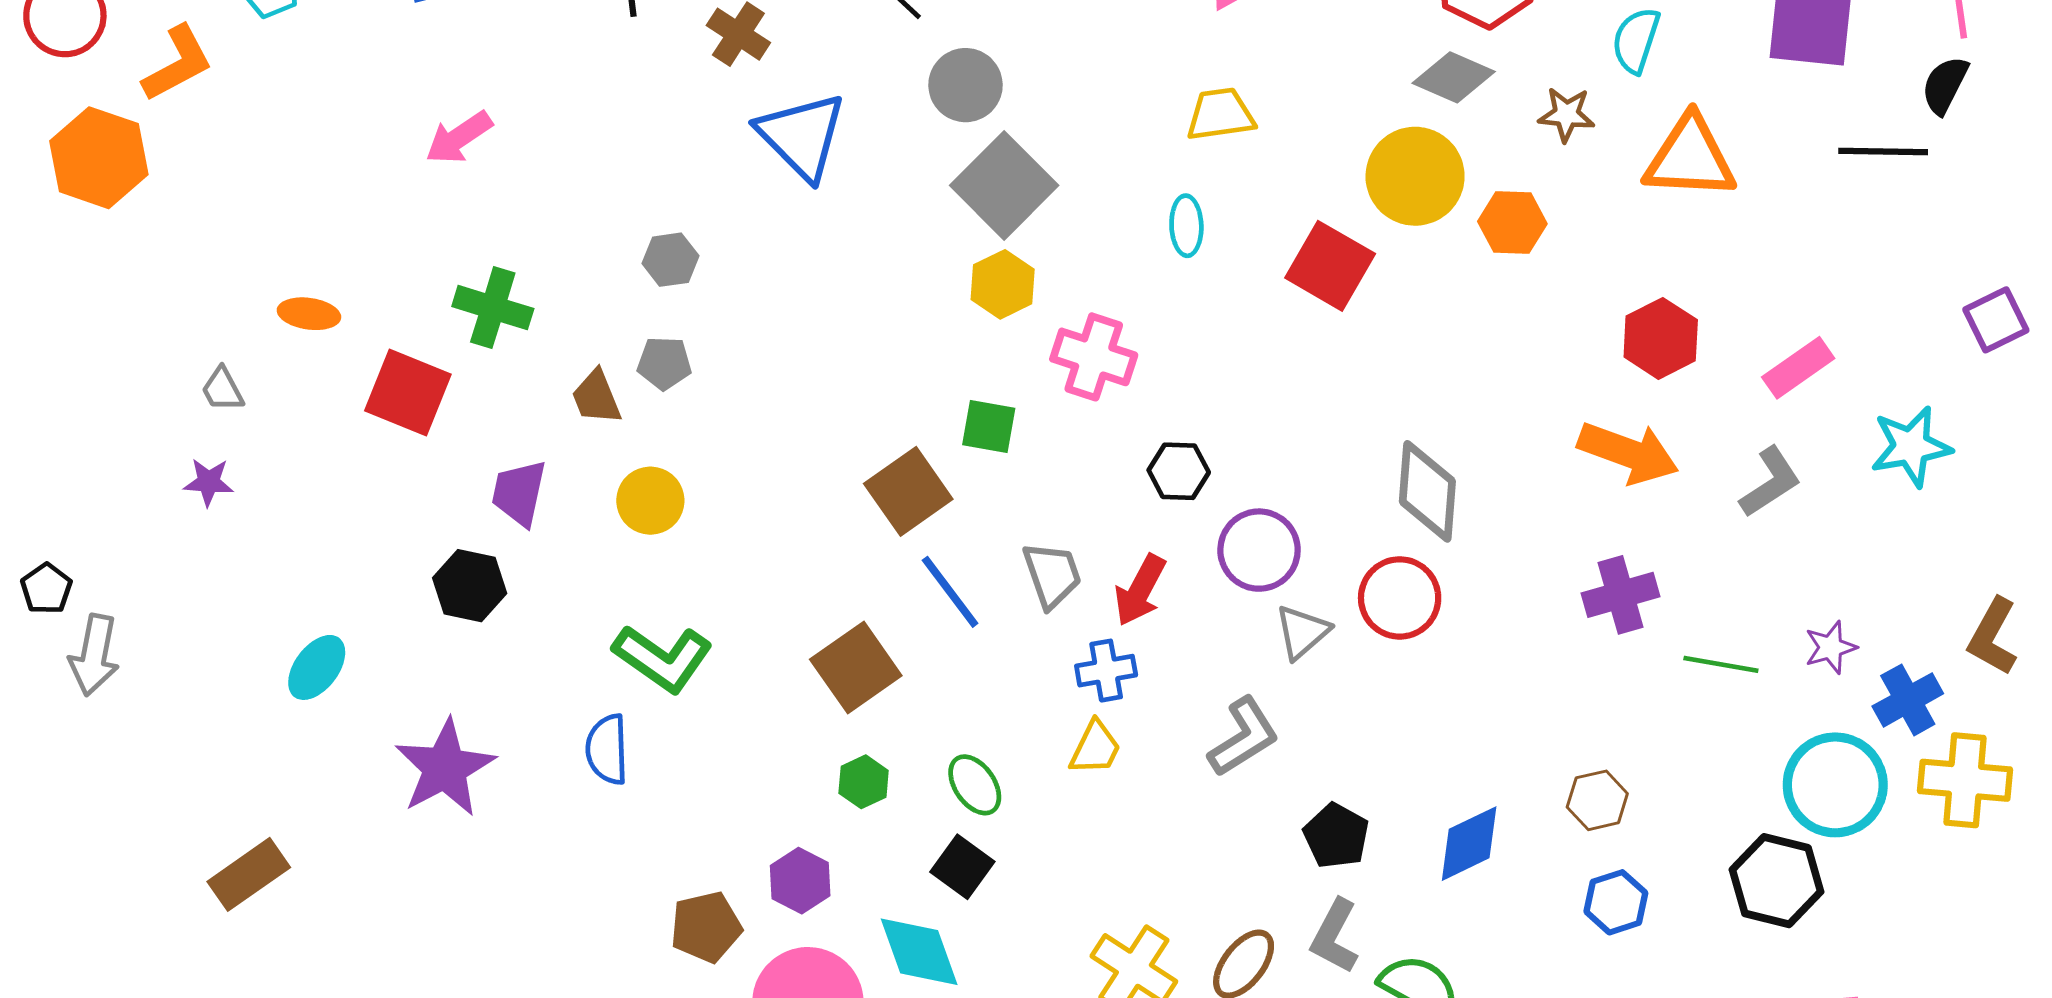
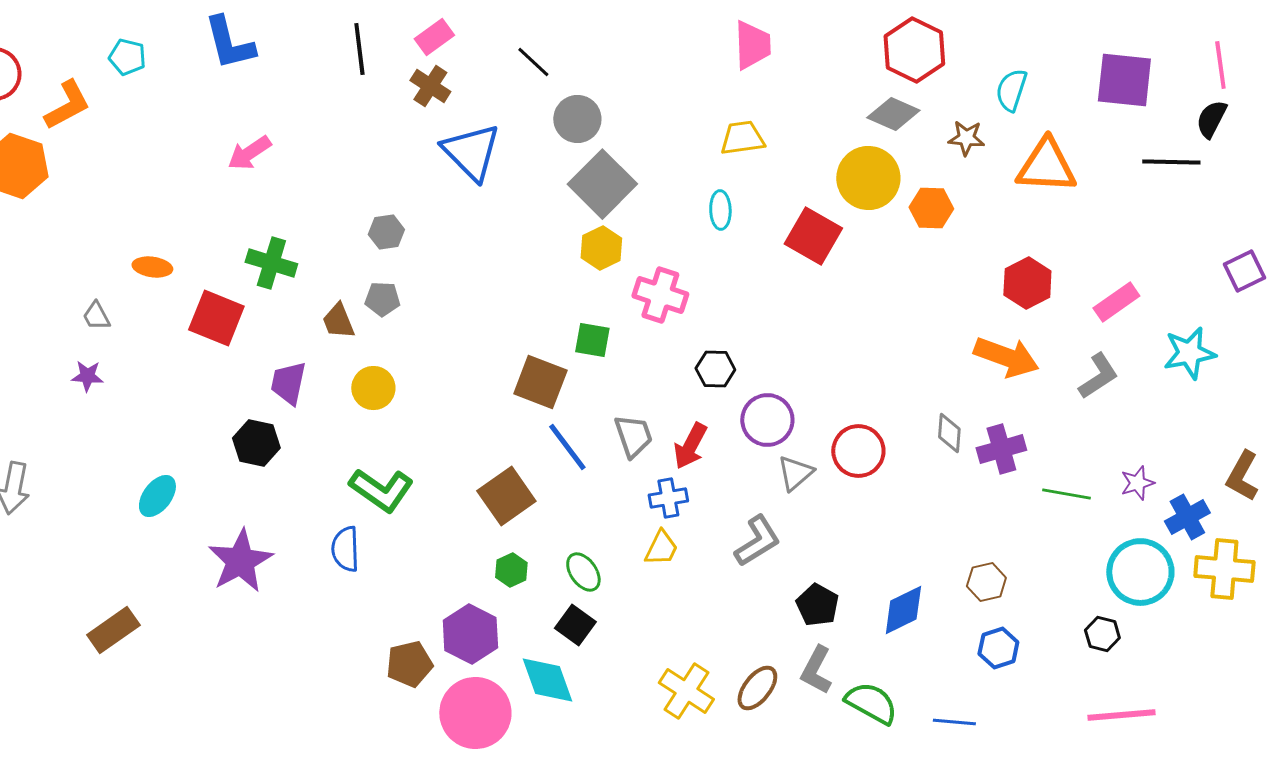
brown square: (908, 491) -> (540, 382), turned -34
gray diamond: (1427, 491) -> (949, 433), moved, size x0.6
purple hexagon: (800, 881) -> (470, 634), size x1.4
black hexagon: (1777, 881) -> (1102, 634), size x0.6

